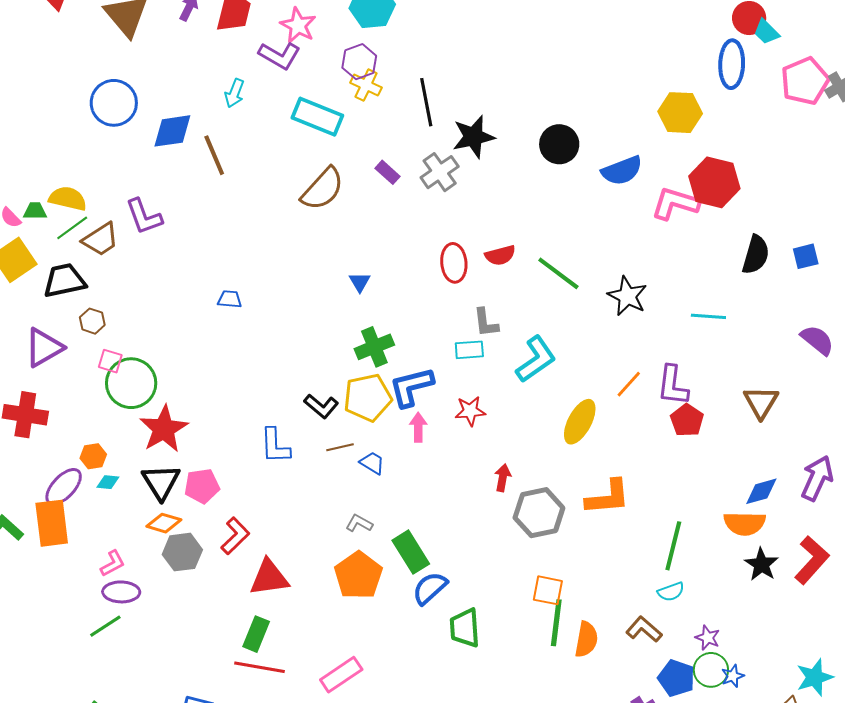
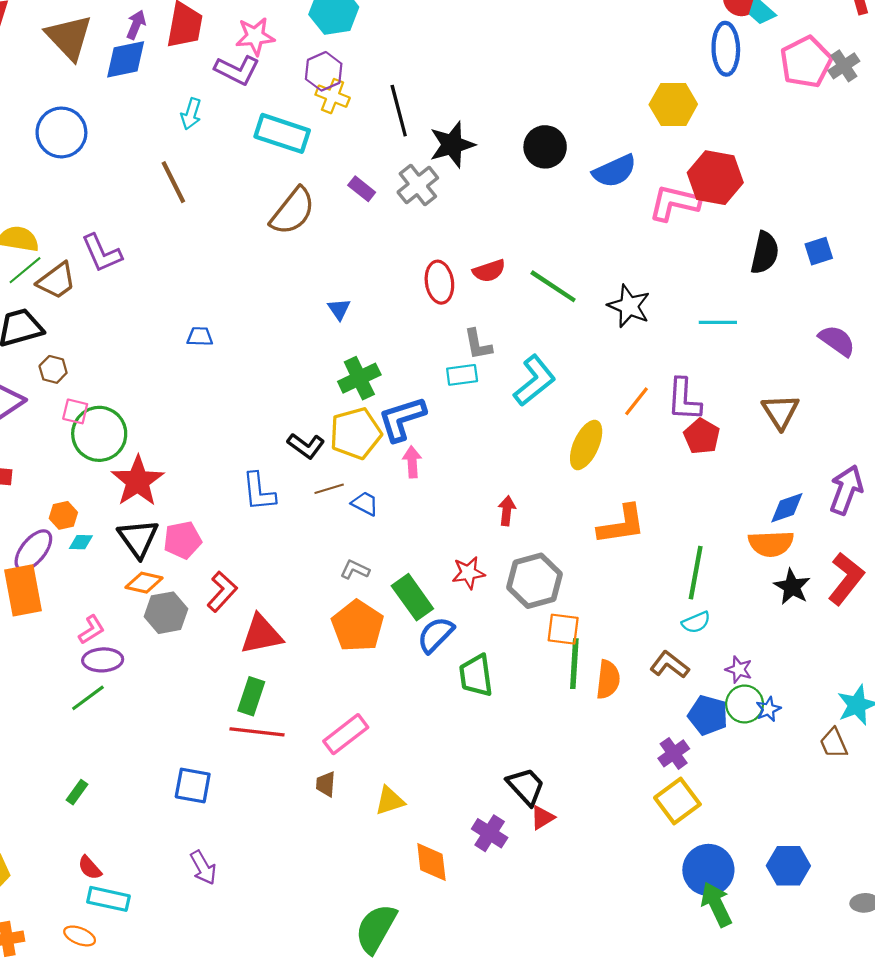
pink star: (298, 25) -> (255, 36), turned -30
blue diamond: (172, 131) -> (126, 59), moved
red star: (470, 411) -> (468, 573), moved
gray hexagon: (539, 513) -> (534, 581), moved

